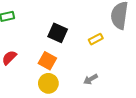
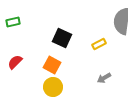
gray arrow: (91, 79) -> (104, 78), moved

